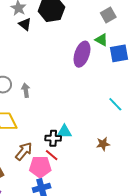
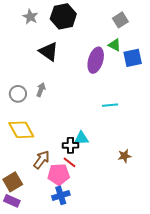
black triangle: (25, 24) -> (49, 52), moved, size x1.5
gray arrow: (26, 90) -> (41, 90), moved, turned 32
cyan line: (115, 104) -> (110, 105), moved, turned -49
brown star: (103, 144) -> (124, 156), moved

